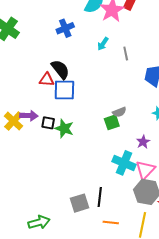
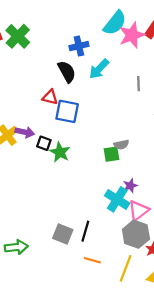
cyan arrow: (103, 44) -> (99, 69), moved, size x1.5
black semicircle: (60, 69) -> (67, 72), moved
purple star: (143, 142) -> (130, 186), moved
gray square: (80, 203) -> (63, 234), turned 30

